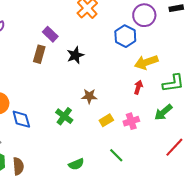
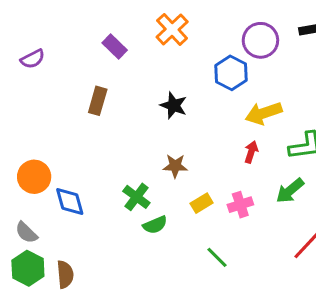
purple rectangle: (50, 34) -> (115, 47), moved
black star: (75, 55) -> (174, 105), moved, turned -30
green semicircle: (76, 164) -> (155, 225), moved

